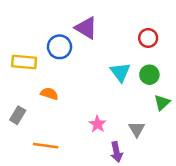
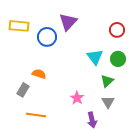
purple triangle: (86, 28) -> (68, 22), turned 42
yellow rectangle: (24, 62) -> (19, 26), moved
green triangle: (162, 103) -> (107, 81), moved
gray rectangle: (18, 115) -> (23, 90), moved

